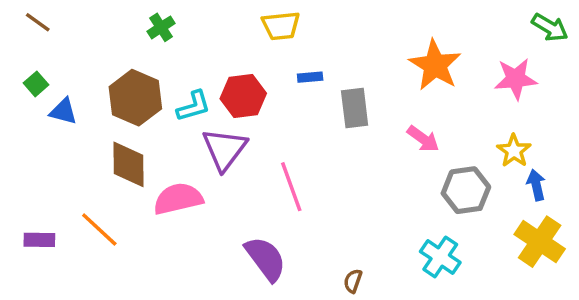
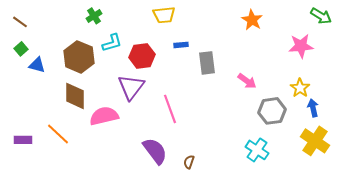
brown line: (38, 22) -> (20, 22), moved
orange star: (435, 65) -> (252, 20), moved, size x0.7
cyan L-shape: (194, 106) -> (112, 43), moved
brown semicircle: (353, 281) -> (189, 162), moved

